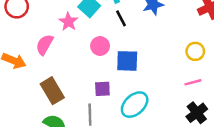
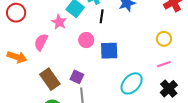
black line: (121, 18) -> (102, 16), turned 40
purple square: (102, 89) -> (77, 77), moved, turned 32
cyan ellipse: (135, 105) -> (132, 83), moved

